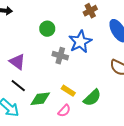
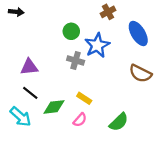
green circle: (47, 29) -> (71, 31), moved
purple triangle: (17, 62) -> (29, 67), turned -42
green semicircle: (92, 98) -> (119, 122), moved

